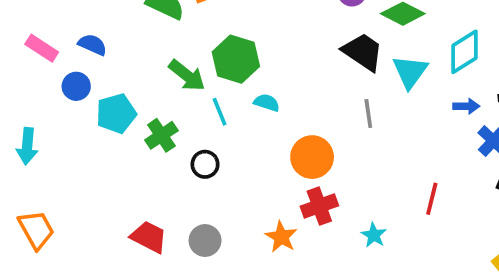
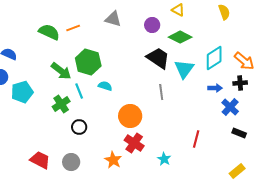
green cross: (161, 135) -> (61, 104), moved
black circle: (205, 164) -> (79, 127), moved
red cross: (319, 206) -> (134, 143), turned -36

